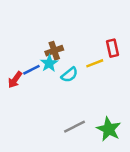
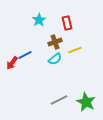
red rectangle: (113, 48) -> (67, 23), moved
brown cross: (54, 51) -> (55, 42), moved
cyan star: (49, 63) -> (39, 20), moved

